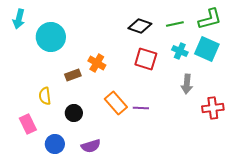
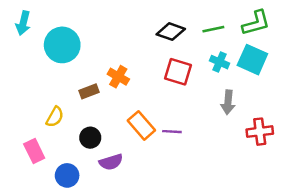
yellow semicircle: (45, 96) -> (55, 117), turned -144
purple semicircle: (91, 146) -> (111, 162), moved

